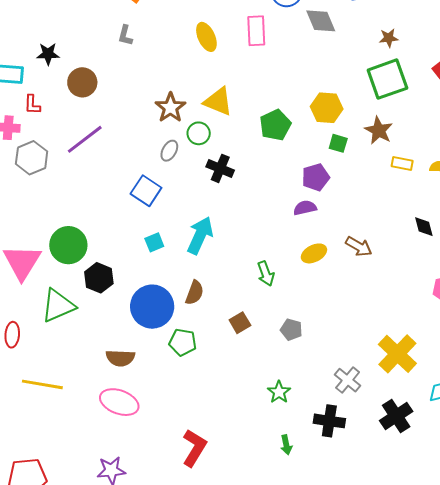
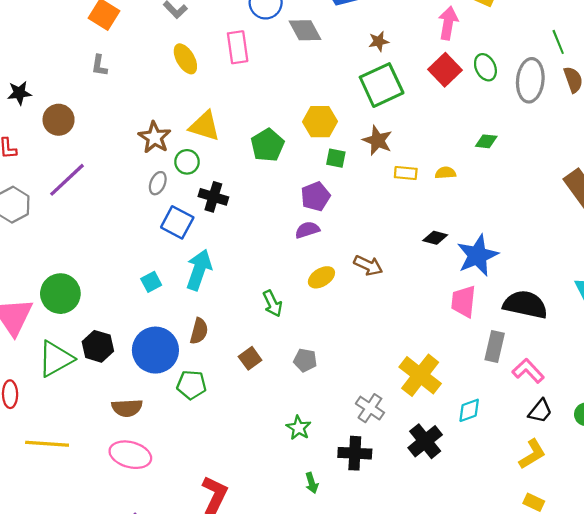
blue square: (146, 191) -> (177, 222), moved
black diamond: (424, 227) -> (435, 238), turned -55
black hexagon: (99, 278) -> (98, 346), moved

